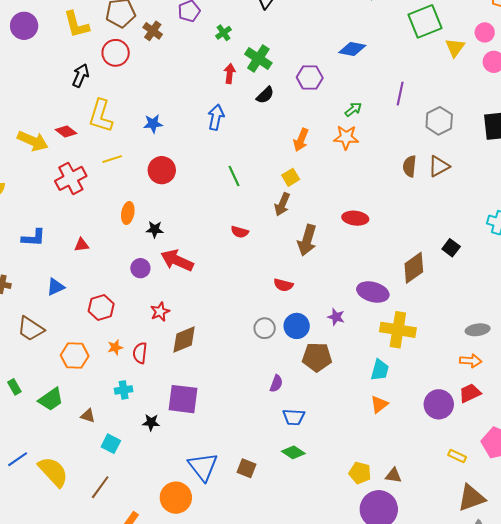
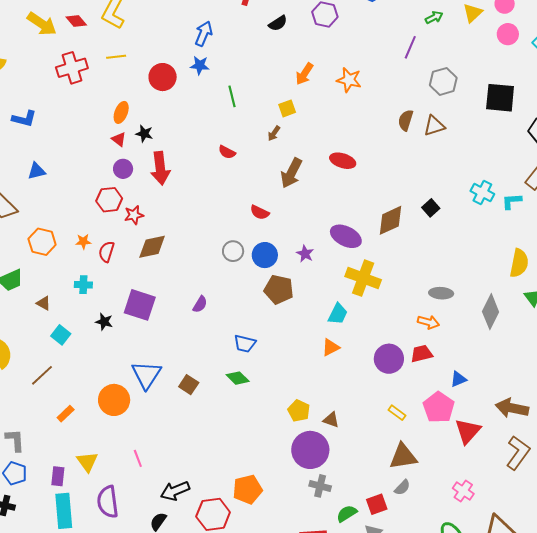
green arrow: (353, 109) -> (434, 17), moved
blue arrow: (216, 117) -> (204, 34), moved
blue star: (153, 124) -> (200, 65), moved
brown arrow: (282, 204) -> (274, 133), size x0.7
red triangle: (82, 245) -> (119, 139), moved, turned 35
red arrow: (177, 260) -> (160, 168), turned -132
red hexagon: (101, 307) -> (109, 200), moved
purple semicircle: (276, 384) -> (200, 304), moved

